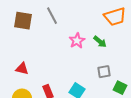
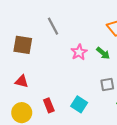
brown square: (23, 21) -> (23, 45), moved

